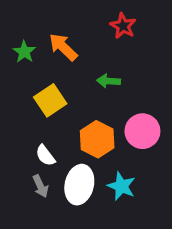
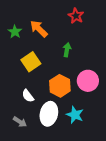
green arrow: (108, 81) -> (67, 50), turned 96
gray arrow: (40, 186) -> (20, 122), moved, turned -32

